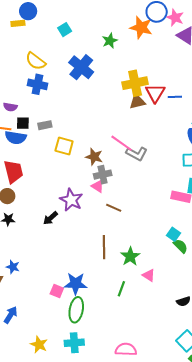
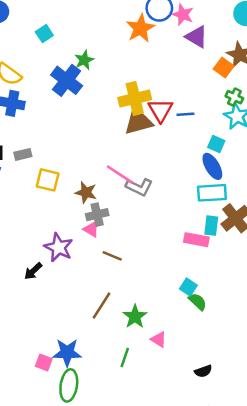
orange star: (141, 27) -> (140, 28), turned 30
green star: (110, 41) -> (84, 60), moved
brown triangle: (137, 101) -> (138, 121), size x1.4
brown line: (104, 247) -> (102, 306), turned 35

